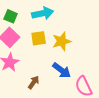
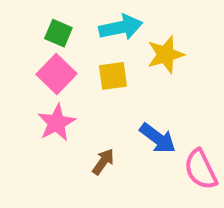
yellow star: (62, 41) -> (166, 55), moved

